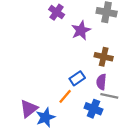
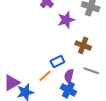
purple semicircle: (101, 82) -> (69, 76), moved
gray line: (109, 96) -> (91, 71), moved

